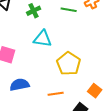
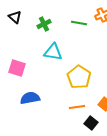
orange line: (56, 94) -> (77, 107), moved

